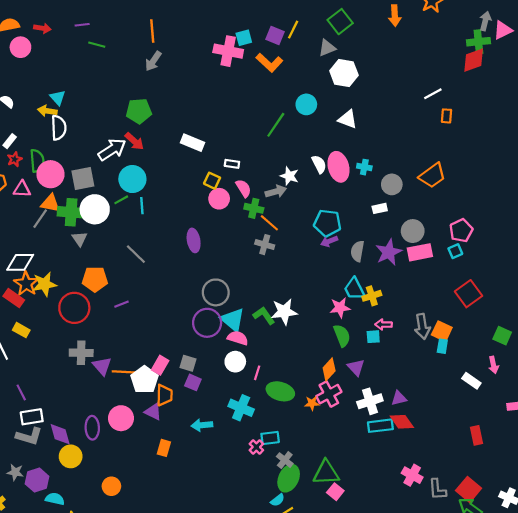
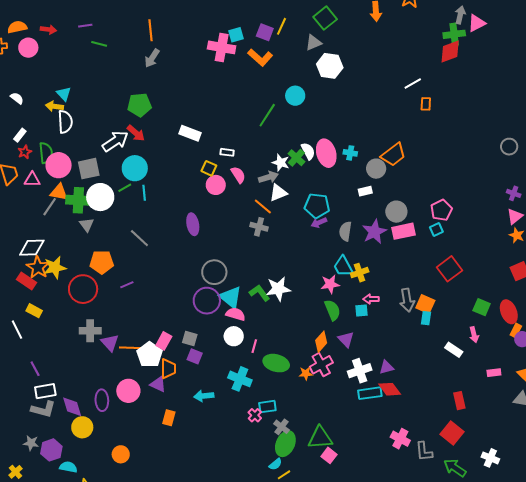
white triangle: (348, 119) -> (278, 193), moved, turned -42
orange trapezoid: (432, 176) -> (393, 155), moved
green cross: (254, 208) -> (296, 158), moved, turned 30
red square: (469, 489) -> (452, 433), moved

